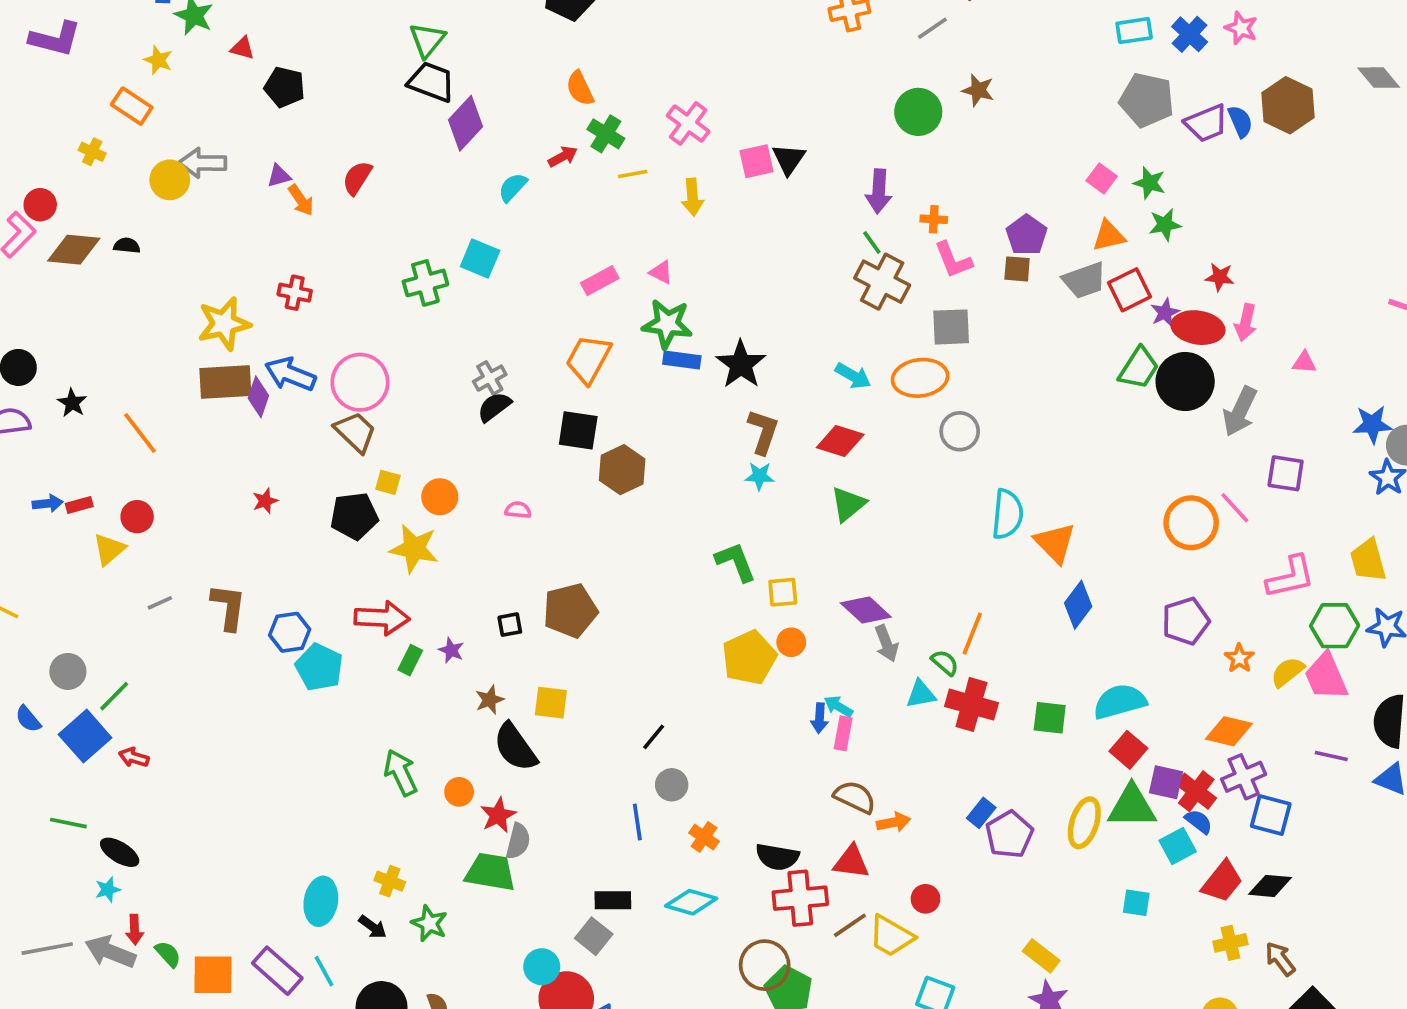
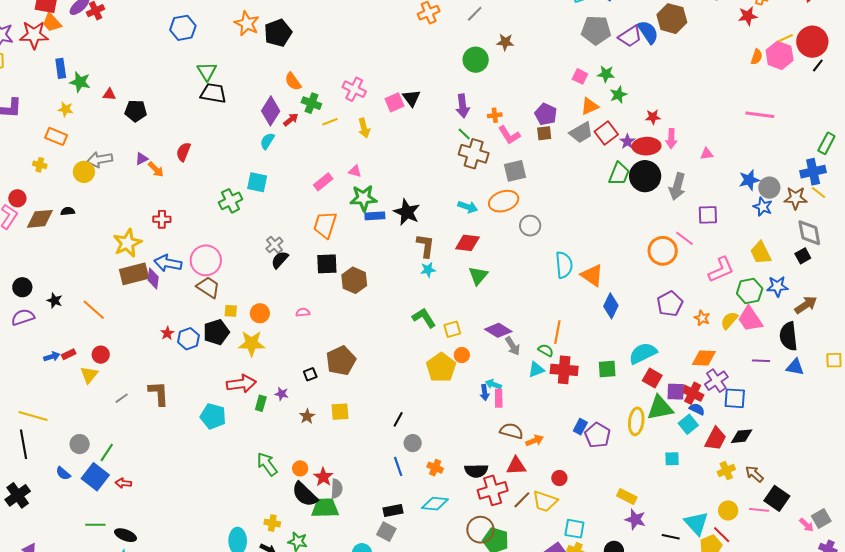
blue semicircle: (1240, 121) -> (648, 32), size x1.4
purple diamond: (466, 123) -> (271, 111), moved
blue hexagon: (290, 632) -> (188, 339), moved
black semicircle: (515, 747) -> (305, 494), moved

